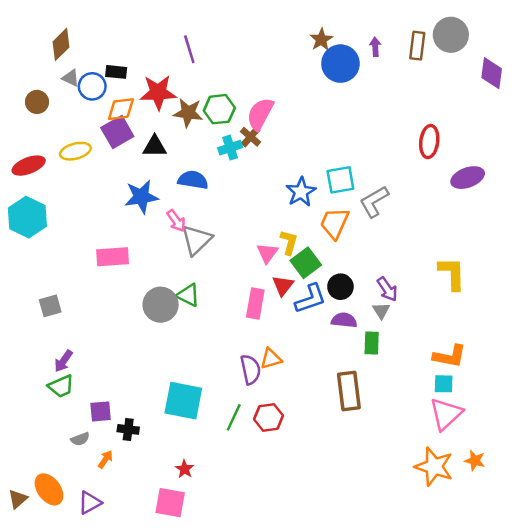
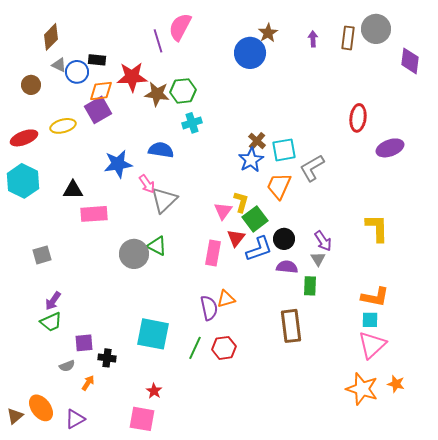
blue circle: (340, 64) -> (250, 53), moved
pink semicircle: (260, 114) -> (180, 27), moved
brown cross: (251, 137) -> (257, 141), moved
black triangle: (155, 146) -> (73, 190), moved

